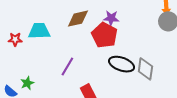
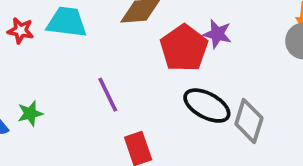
purple star: (111, 18) -> (217, 34), moved
purple line: (67, 66) -> (108, 95), turned -66

